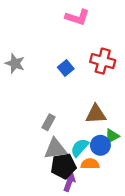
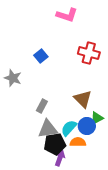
gray star: (15, 63) -> (13, 78), moved
blue square: (66, 68) -> (41, 56), moved
brown triangle: (96, 114) -> (83, 99), turned 48

